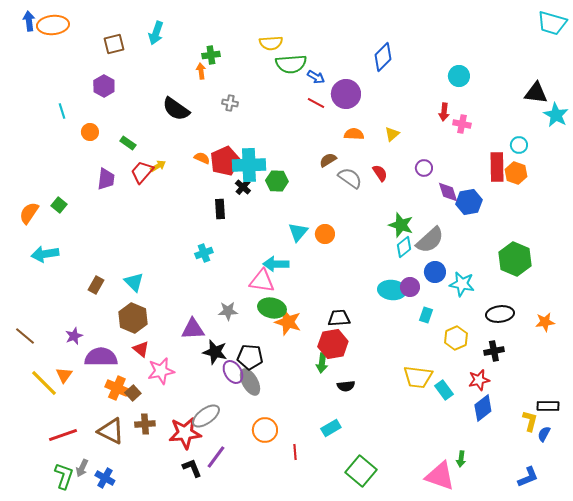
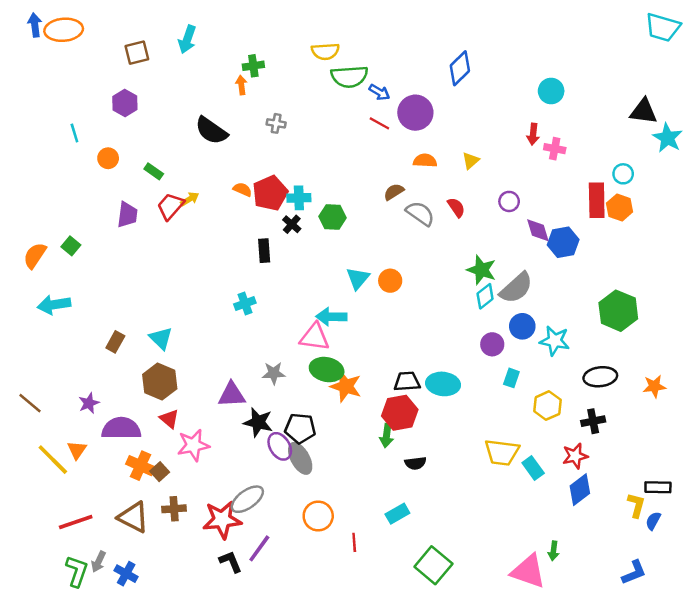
cyan cross: (249, 165) -> (299, 198), size x0.6
cyan ellipse: (392, 290) -> (443, 384), moved

